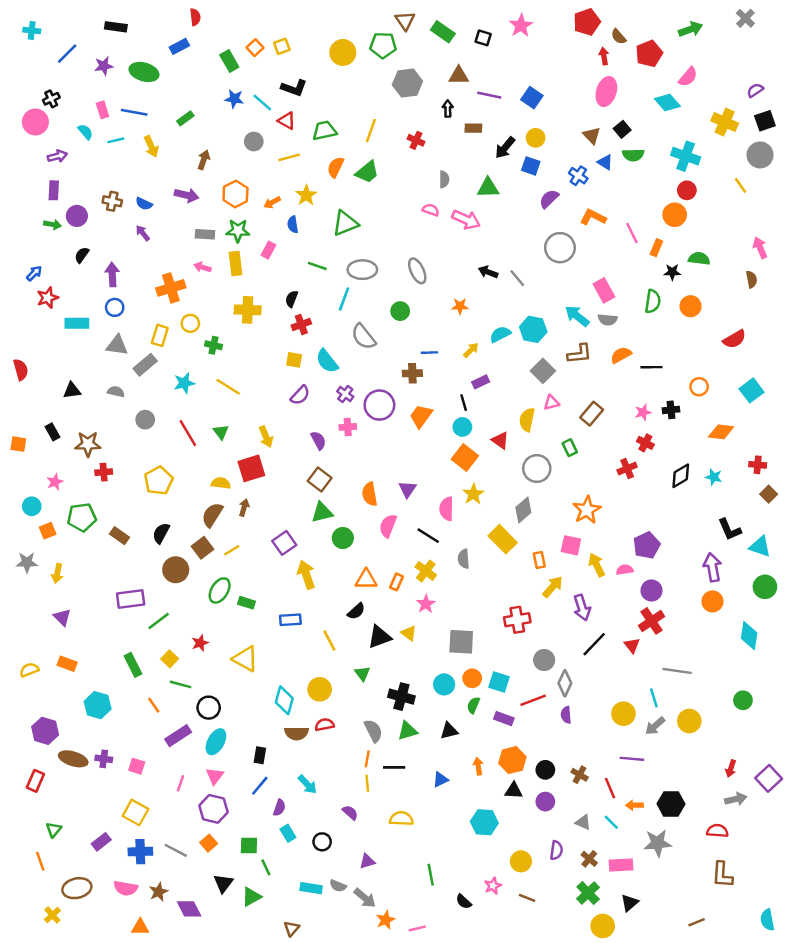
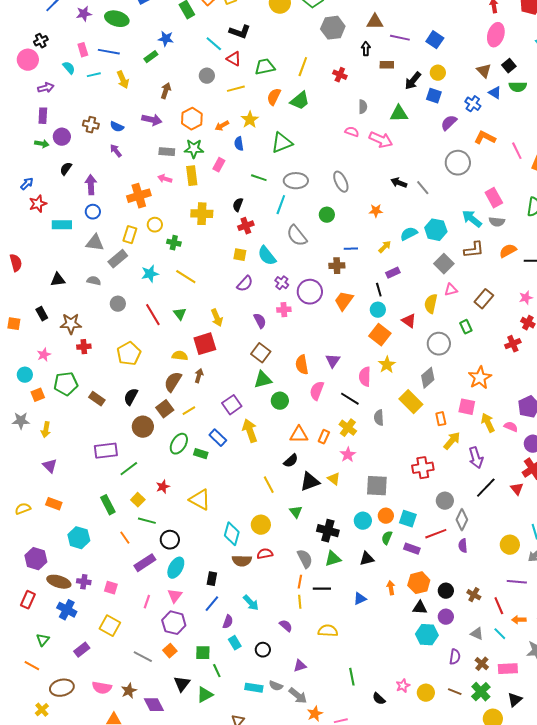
blue star: (234, 99) -> (166, 39), moved
pink semicircle: (625, 570) -> (511, 427), turned 32
blue rectangle: (290, 620) -> (218, 438), moved, turned 48
cyan hexagon: (484, 822) -> (427, 635), moved
blue cross: (140, 852) -> (67, 610), moved, turned 30
orange line: (40, 861) -> (32, 666), turned -42
yellow circle: (521, 861) -> (426, 693), moved
brown line: (527, 898) -> (455, 692), moved

